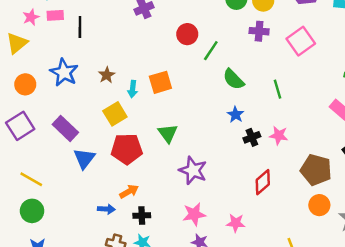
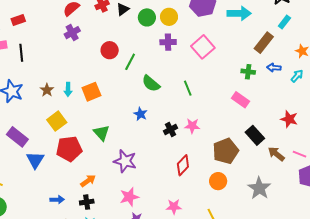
cyan arrow: (133, 89) -> (68, 89), moved
blue star: (236, 115) -> (140, 114), moved
brown pentagon: (316, 170) -> (226, 151), turned -30
orange arrow: (129, 191) -> (88, 181), moved
orange circle: (319, 205) -> (218, 181), moved
pink star: (236, 223) -> (174, 207), moved

